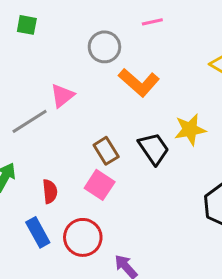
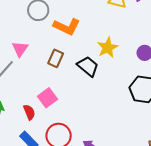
brown rectangle: (106, 151) -> (56, 58), moved, turned 72
pink square: (100, 185) -> (48, 98), moved, turned 36

